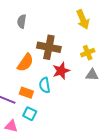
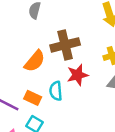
brown cross: (49, 47) -> (65, 45), turned -30

